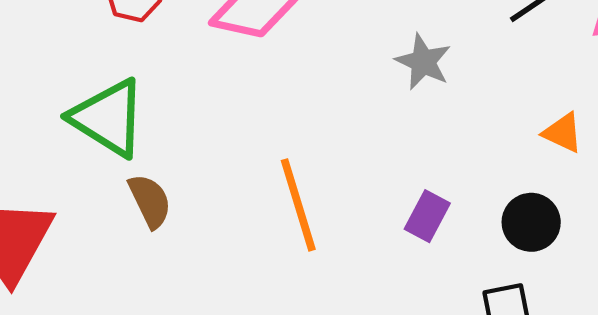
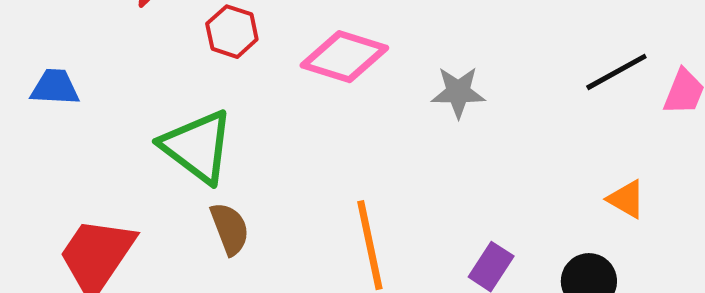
gray star: (423, 62) -> (458, 92), moved, turned -30

